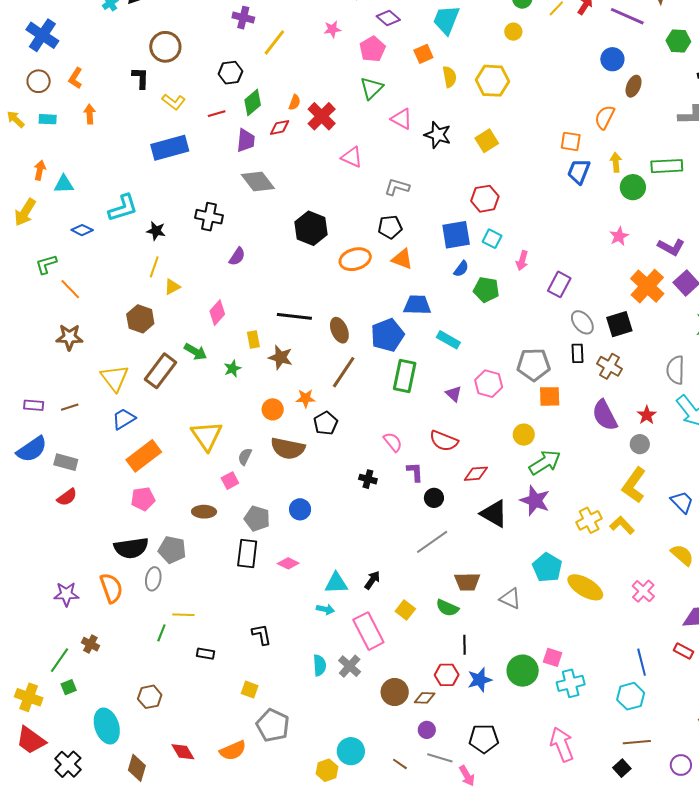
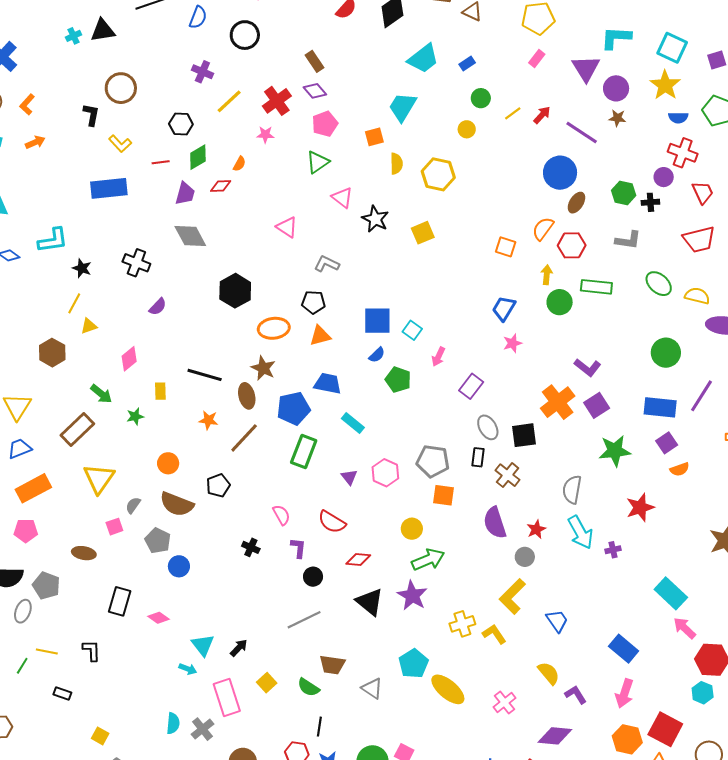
purple diamond: (388, 18) -> (315, 91), moved
pink star: (332, 29) -> (265, 135), moved
green hexagon: (678, 41) -> (624, 193), moved
blue circle: (612, 59) -> (560, 173), size x1.4
orange arrow: (90, 114) -> (35, 142), turned 60
red cross: (322, 116) -> (277, 101), moved
blue trapezoid: (579, 171) -> (504, 308), moved
red hexagon: (485, 199) -> (572, 245), moved
pink star: (619, 236) -> (512, 343), moved
orange triangle: (402, 259) -> (320, 336), turned -45
brown star: (280, 357) -> (263, 368), moved
brown rectangle: (161, 371) -> (77, 429), moved
orange star: (306, 398) -> (208, 420), moved
gray pentagon: (257, 518) -> (158, 541), moved
cyan triangle: (336, 583) -> (203, 645), turned 45
black L-shape: (261, 634) -> (92, 651), moved

